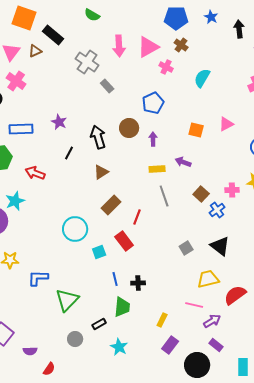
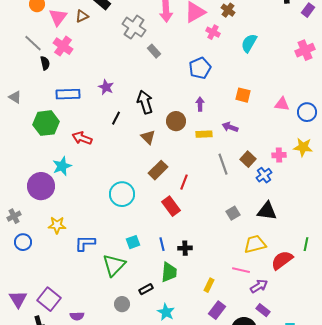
pink triangle: (226, 124) -> (282, 104), moved, turned 35
brown circle: (129, 128) -> (176, 121), moved
brown triangle: (101, 172) -> (148, 137), turned -42
gray line: (164, 196) -> (223, 164), moved
black triangle: (220, 246) -> (267, 211), turned -30
cyan square: (99, 252) -> (133, 242), moved

